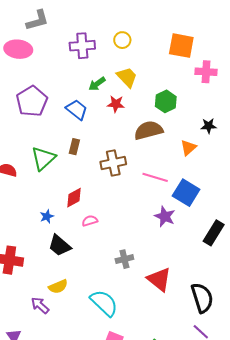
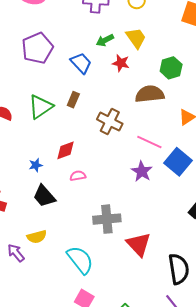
brown cross: (113, 163) -> (110, 122), turned 30
purple star: (165, 216) -> (142, 171), moved
gray cross: (124, 259) -> (107, 219), size x1.5

